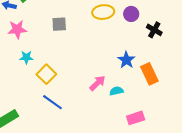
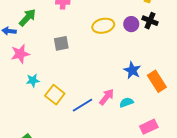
black cross: (154, 30) -> (150, 21), moved
blue line: (53, 102) -> (82, 105), moved, turned -60

